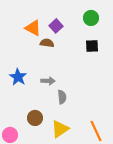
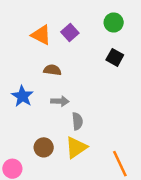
brown semicircle: (47, 43) -> (52, 70), moved
black square: (92, 46) -> (115, 57), turned 32
yellow triangle: (60, 129) -> (76, 147), moved

